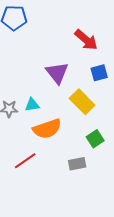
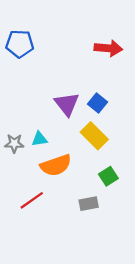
red arrow: (86, 40) -> (108, 48), moved, turned -35
blue square: (99, 73) -> (97, 103), moved, turned -36

